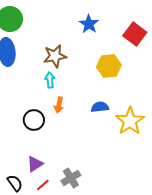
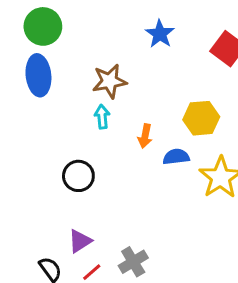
yellow hexagon: (109, 66) -> (201, 118), moved
orange arrow: (59, 105) -> (145, 136), moved

